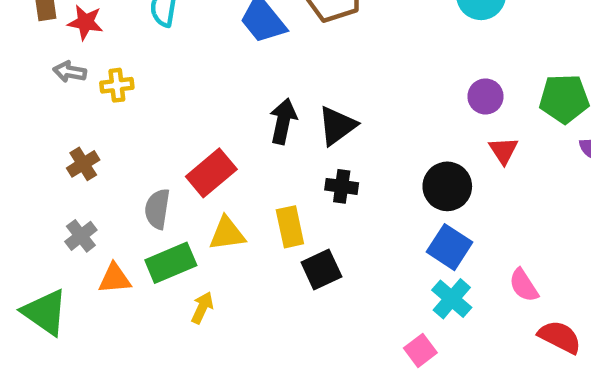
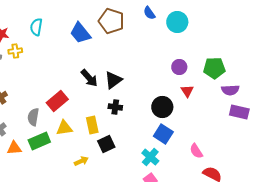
yellow cross: (117, 85) -> (15, 51), moved
black arrow: (283, 121) -> (89, 78), turned 126
cyan cross: (452, 299) -> (150, 157), moved
yellow arrow: (202, 308) -> (81, 161), moved, turned 40

